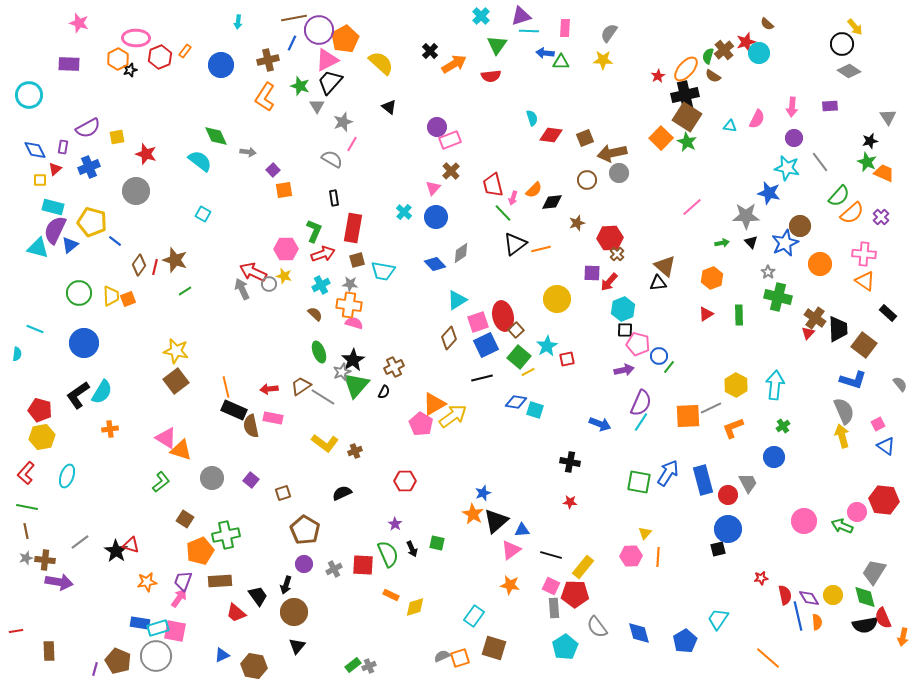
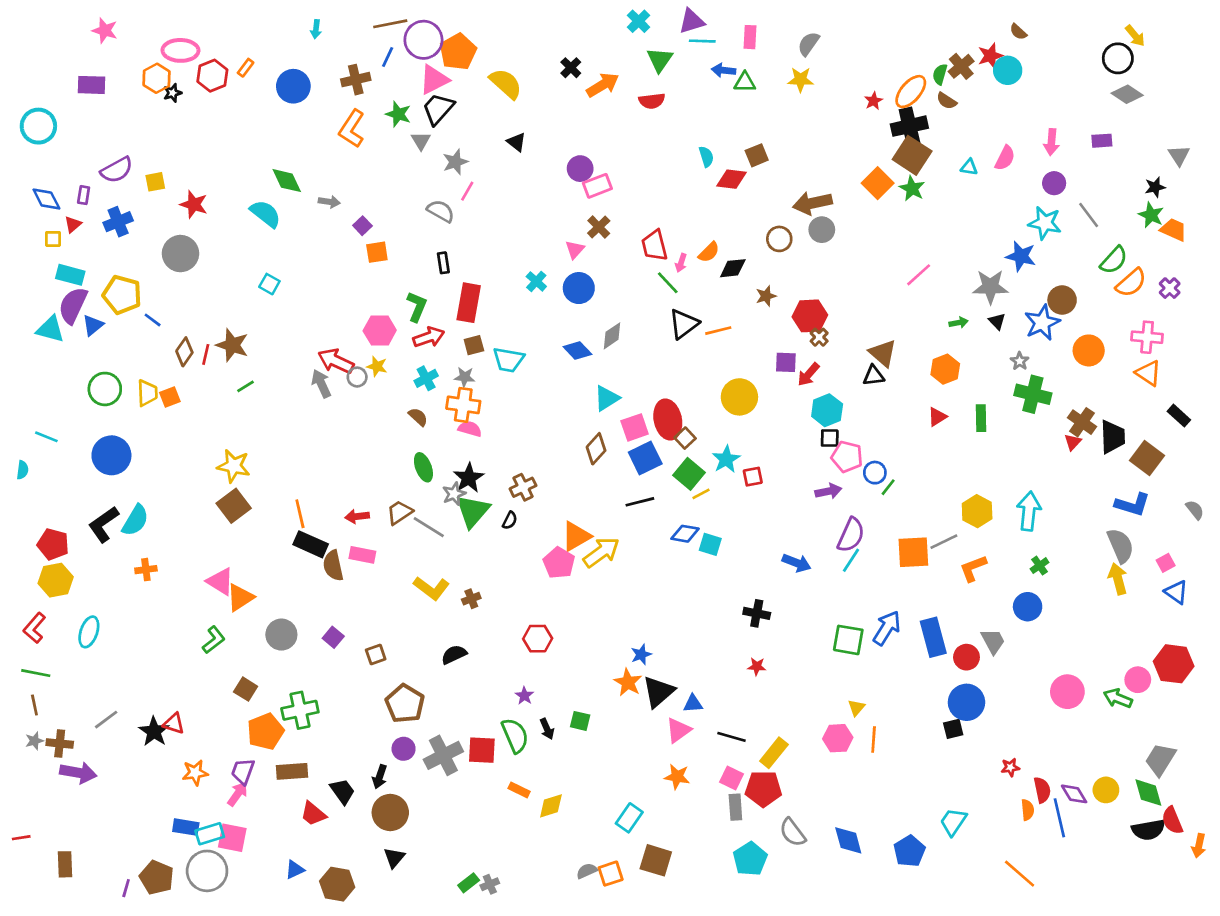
brown square: (585, 138) -> (757, 155), moved
orange triangle: (181, 450) -> (240, 597), turned -50
gray cross: (334, 569) -> (443, 755), size x1.8
orange semicircle: (817, 622) -> (1028, 810), moved

